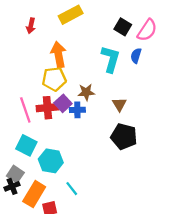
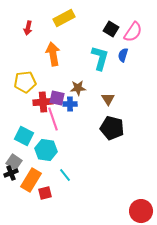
yellow pentagon: (54, 79) -> (25, 82), moved
purple square: (63, 103) -> (57, 98), turned -35
pink line: (25, 110) -> (53, 119), moved

